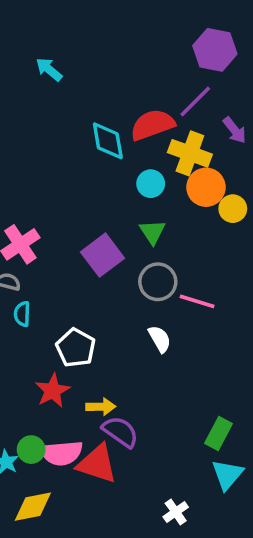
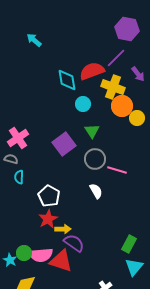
cyan circle: (151, 184) -> (83, 104), moved
red star: (53, 391) -> (48, 219), moved

